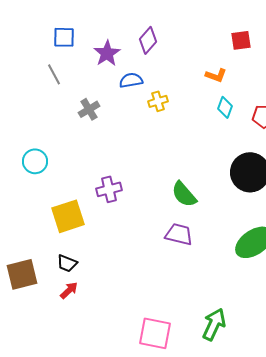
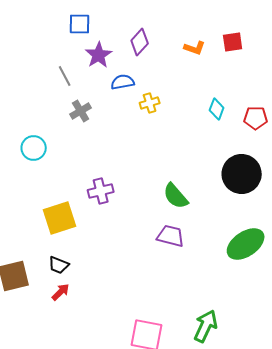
blue square: (64, 37) -> (80, 24), moved
gray line: (54, 74) -> (65, 76), moved
orange L-shape: (216, 75) -> (195, 48), moved
cyan circle: (35, 161) -> (34, 148), moved

